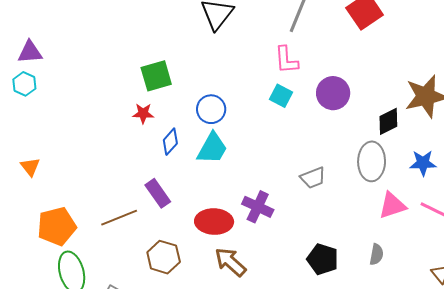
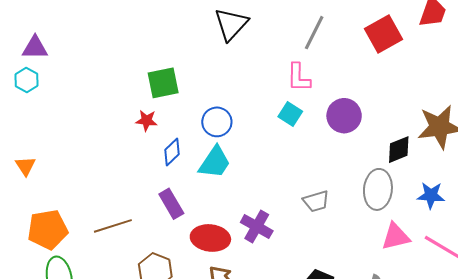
purple rectangle: (158, 193) -> (171, 204), moved

